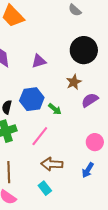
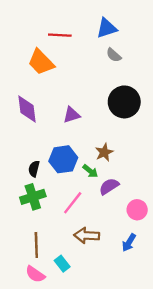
brown star: (74, 82) -> (104, 152), moved
purple semicircle: (90, 100) -> (109, 186), moved
cyan rectangle: (45, 188) -> (62, 264), moved

